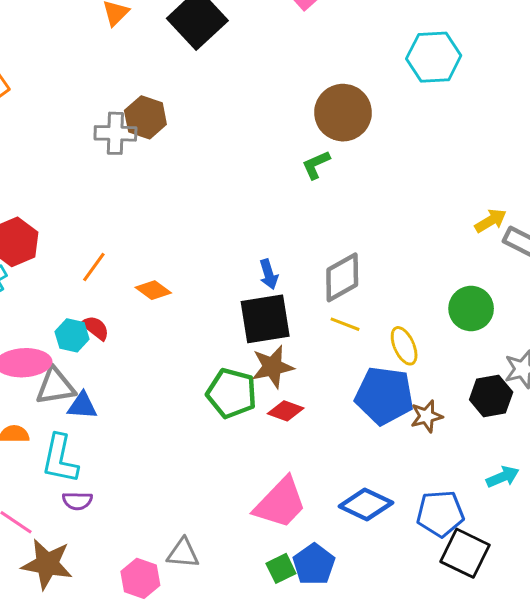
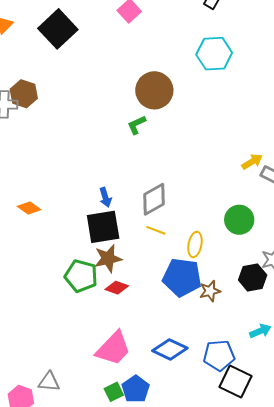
yellow ellipse: (404, 346) -> (195, 244), turned 35

